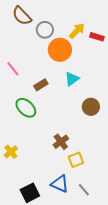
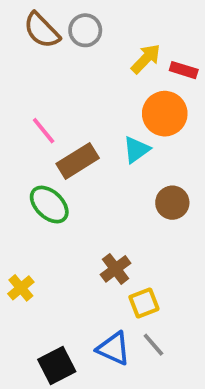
gray circle: (45, 30) -> (85, 30), moved
orange circle: (60, 50) -> (165, 114), moved
pink line: (13, 69) -> (44, 131), moved
brown rectangle: (41, 85) -> (78, 161), size x1.5
gray line: (84, 190) -> (153, 345), moved

